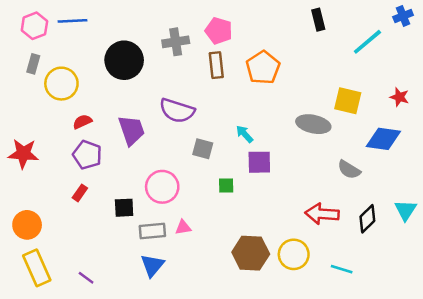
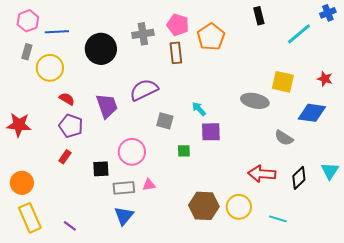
blue line: (72, 21) -> (57, 32), moved
orange pentagon: (263, 68) -> (211, 37), moved
purple semicircle: (177, 111) -> (144, 90), turned 136
red semicircle: (82, 122) -> (67, 99), turned 56

